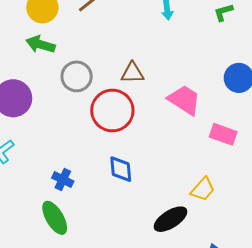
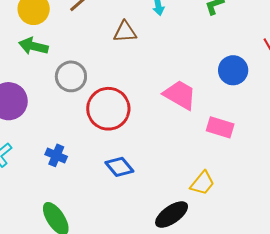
brown triangle: (133, 73) -> (125, 32), moved
blue diamond: (121, 169) -> (119, 167), turned -32
blue cross: (63, 180) -> (56, 155), moved

